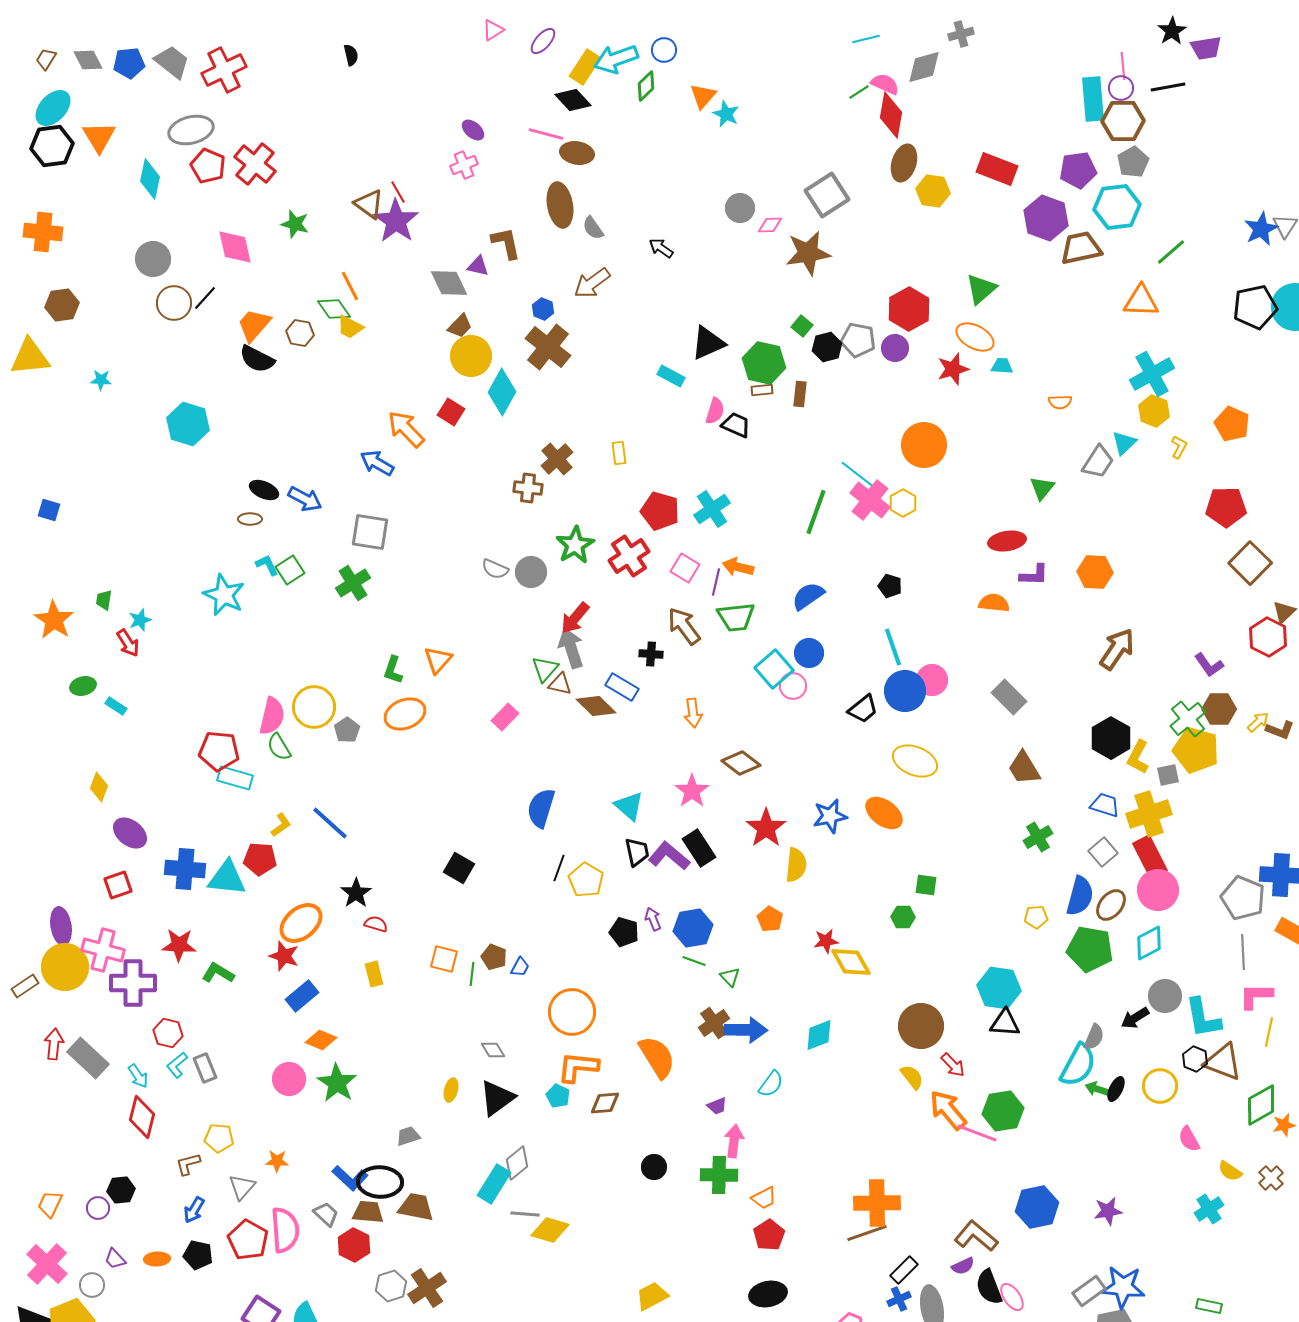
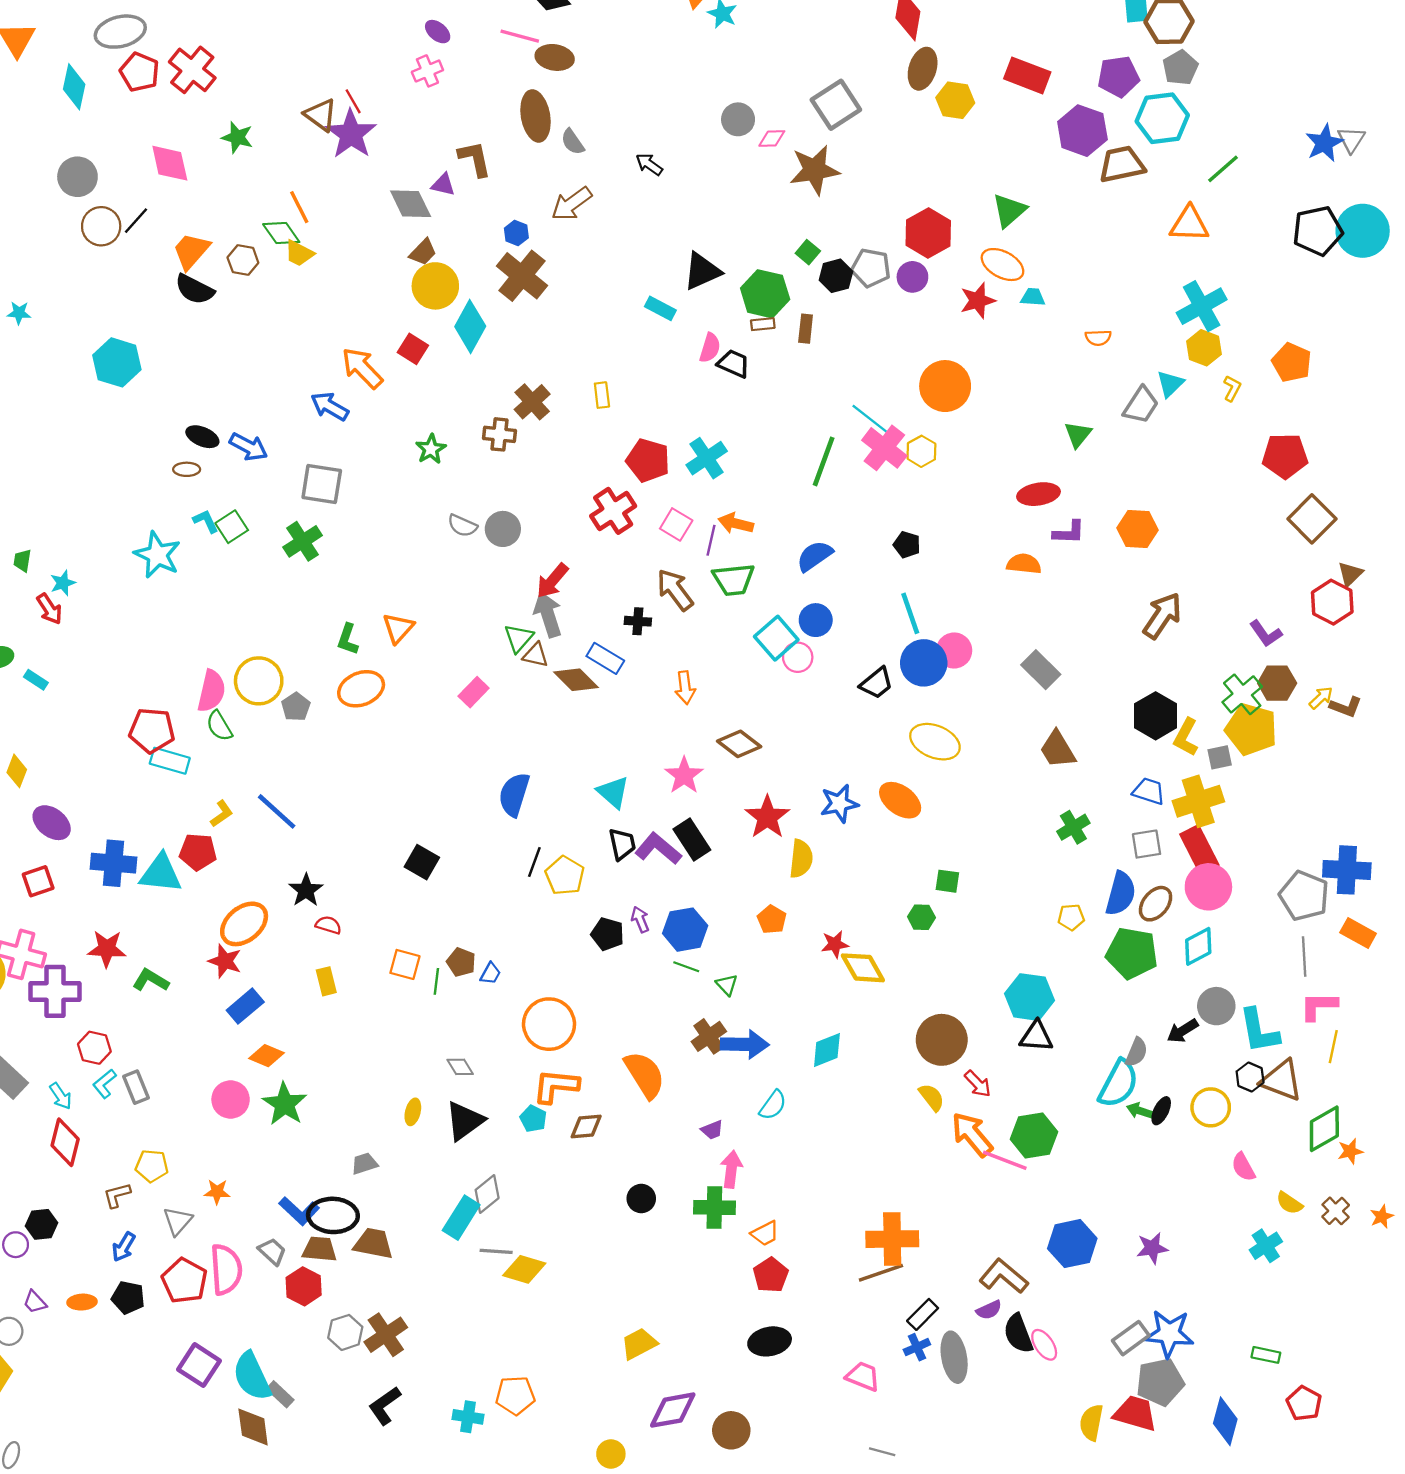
green star: (575, 545) -> (431, 449), moved, size x0.7
gray square: (1103, 852) -> (1147, 844), turned 32

